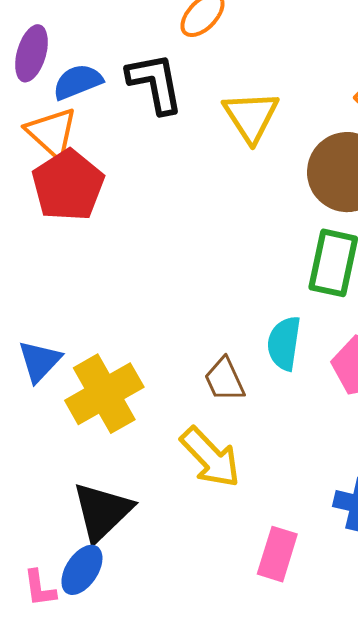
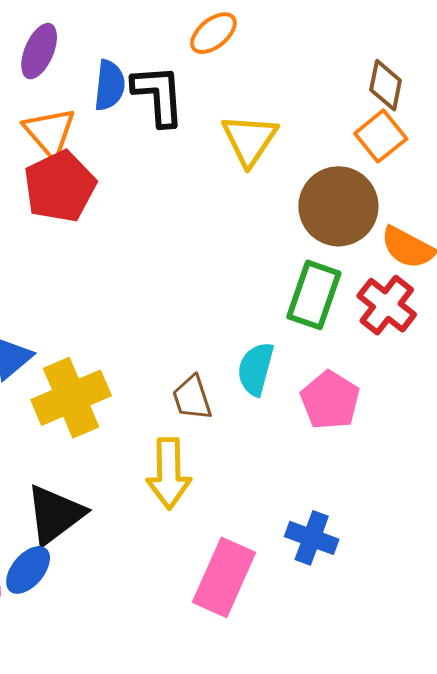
blue semicircle: (78, 82) -> (110, 85), moved, turned 111
yellow arrow: (210, 457) -> (169, 473), turned 36
pink rectangle: (277, 554) -> (224, 577), size x1.4

